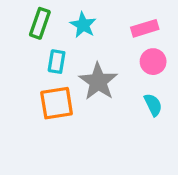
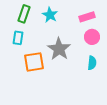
cyan rectangle: (57, 62) -> (18, 38), moved
cyan semicircle: (153, 105) -> (92, 63), turned 32

